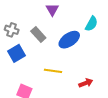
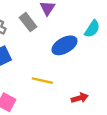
gray rectangle: (38, 34) -> (28, 22), moved

